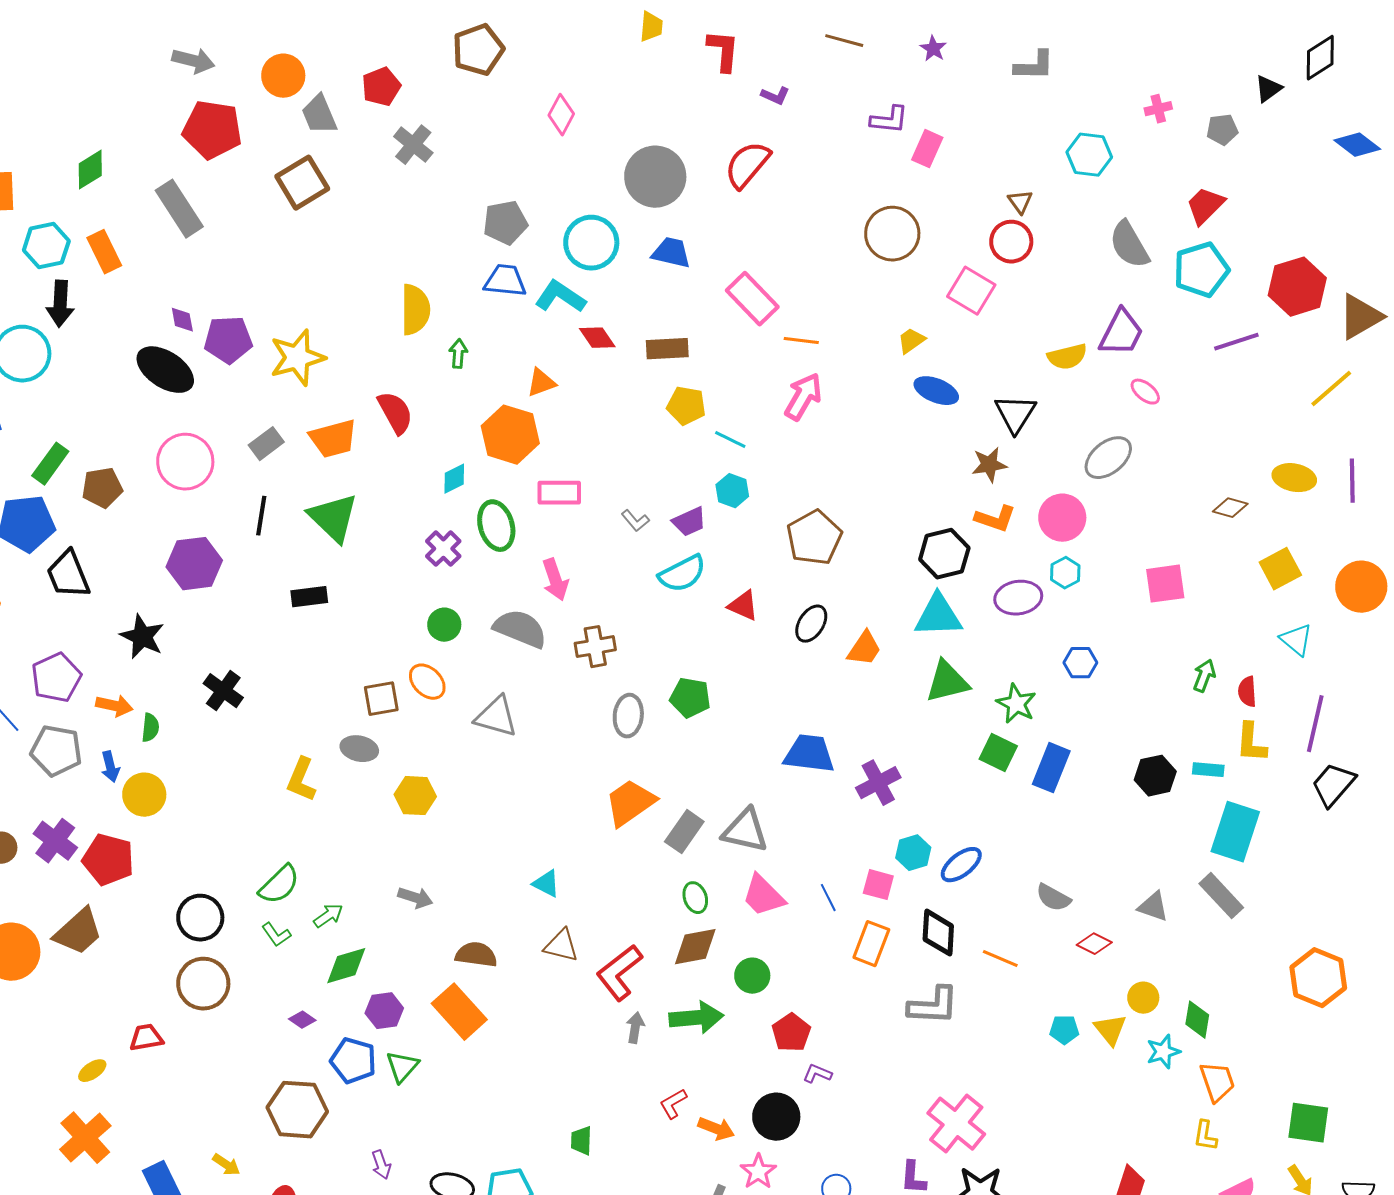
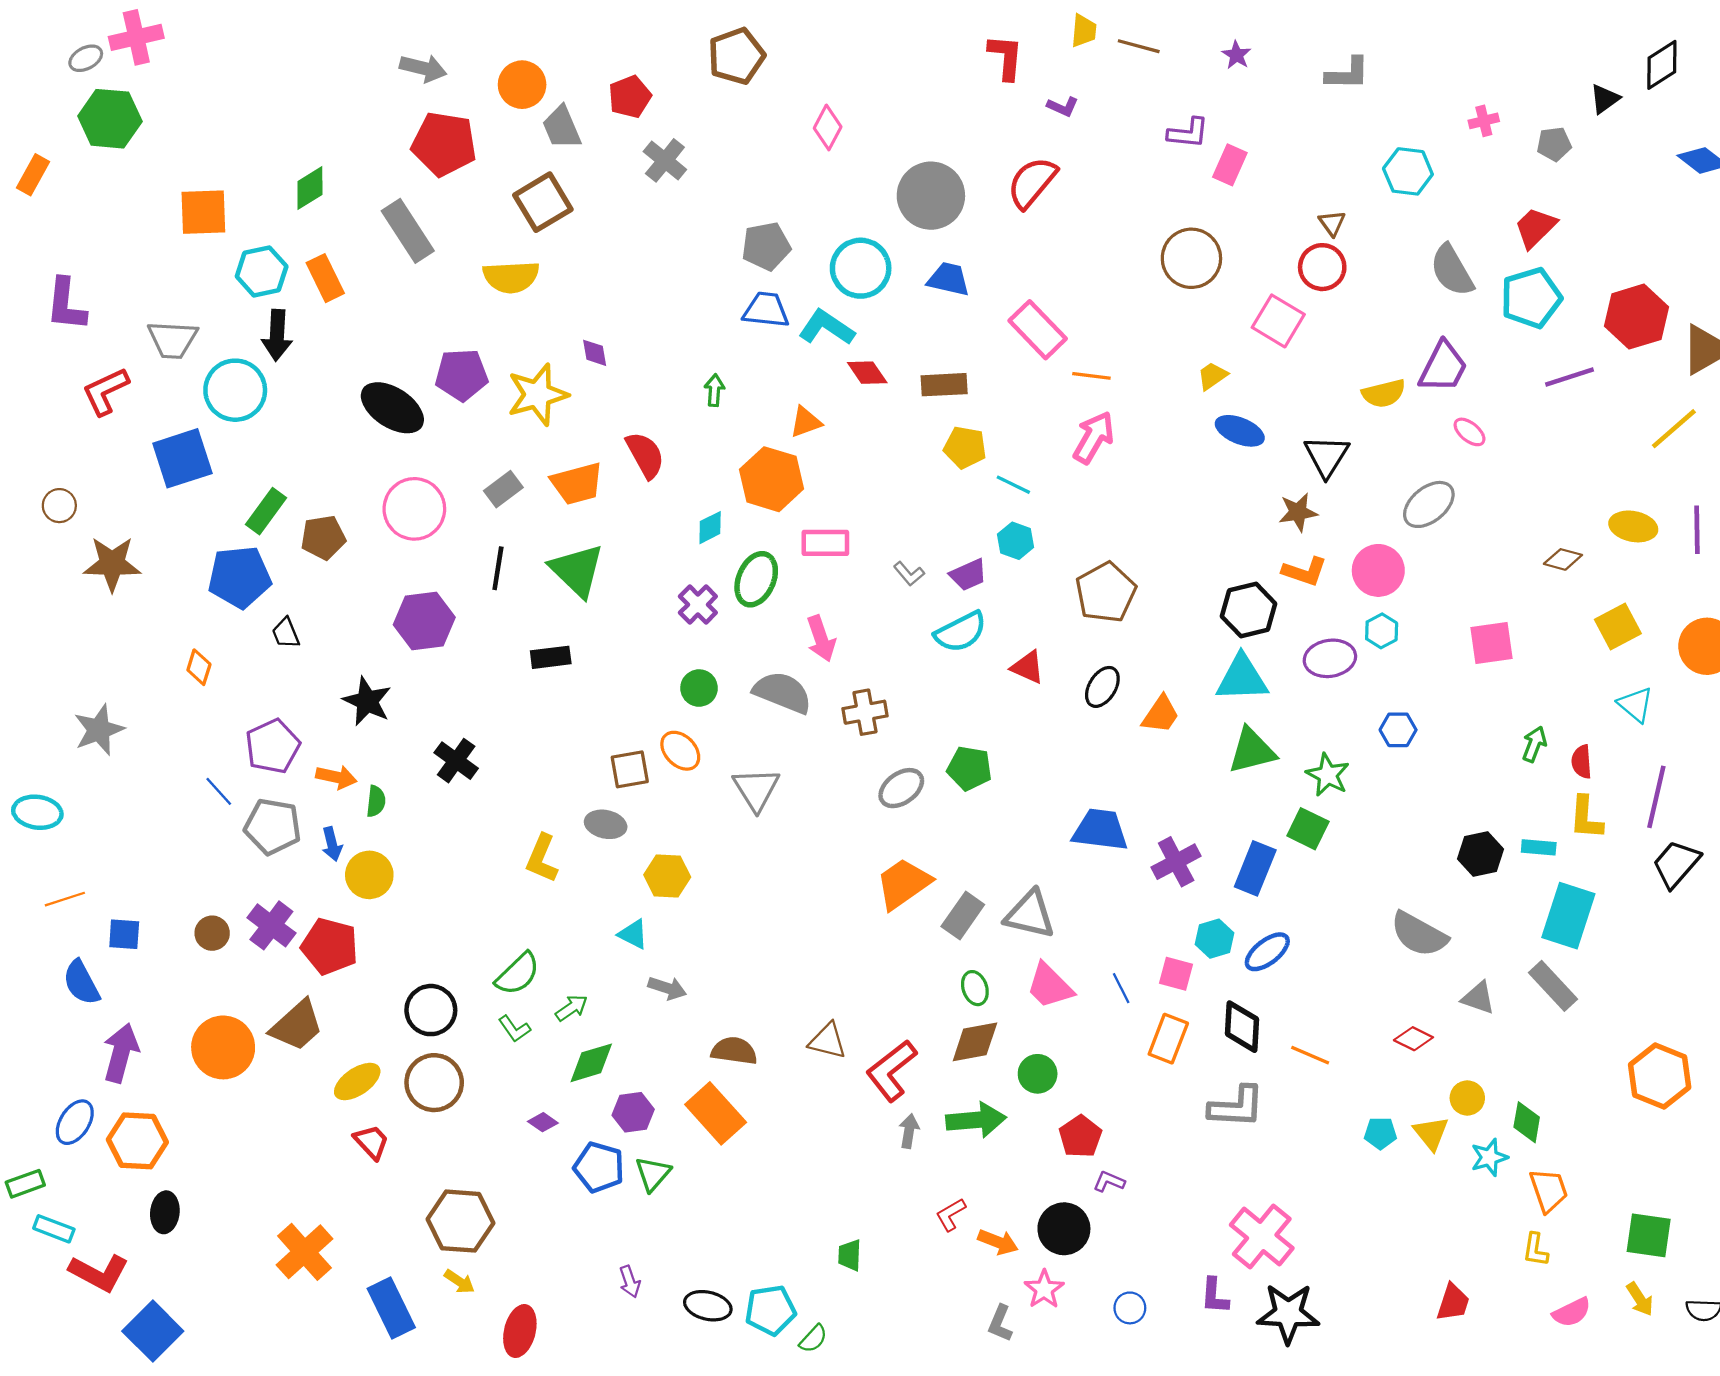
yellow trapezoid: (651, 27) -> (1084, 31), moved
yellow semicircle: (415, 310) -> (511, 277), moved, turned 87
purple diamond: (182, 320) -> (595, 353), moved
green ellipse: (496, 526) -> (756, 579), turned 39
black trapezoid: (68, 575) -> (286, 633), size x0.6
gray ellipse: (628, 716) -> (901, 788), turned 48
gray triangle: (496, 717) -> (756, 789), turned 42
blue rectangle: (1051, 768) -> (1255, 868), moved
cyan triangle: (546, 884) -> (633, 934), moved
gray semicircle: (1053, 898) -> (1419, 934), moved, size x1.5
red trapezoid: (146, 1038) -> (371, 1142), turned 57
yellow ellipse: (92, 1071) -> (357, 1082), moved, size x1.5
brown hexagon: (297, 1110) -> (461, 1221), moved

